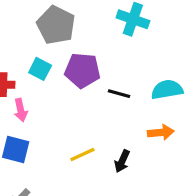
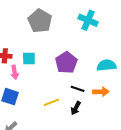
cyan square: (40, 69) -> (29, 59), moved, turned -32
purple pentagon: (82, 70) -> (66, 63), moved, turned 30
black line: (119, 94) -> (78, 89), moved

